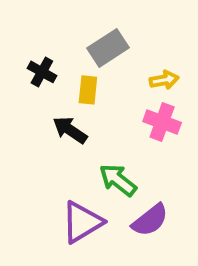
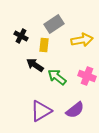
yellow arrow: (164, 80) -> (82, 40), size x1.5
pink cross: (162, 122) -> (87, 76), moved
green arrow: (118, 180) -> (57, 77), moved

